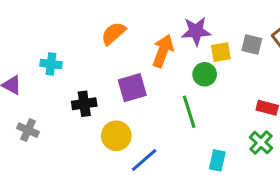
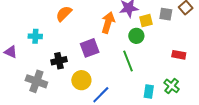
orange semicircle: (113, 33) -> (64, 14), moved
gray cross: (28, 130) -> (36, 81), moved, size x1.5
green cross: (261, 143) -> (172, 86), moved

